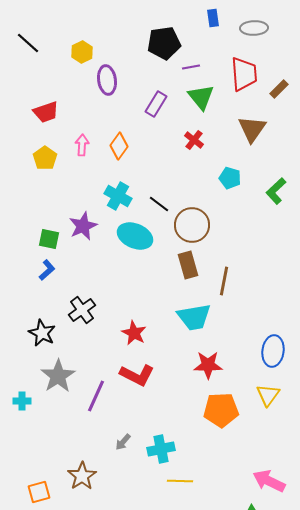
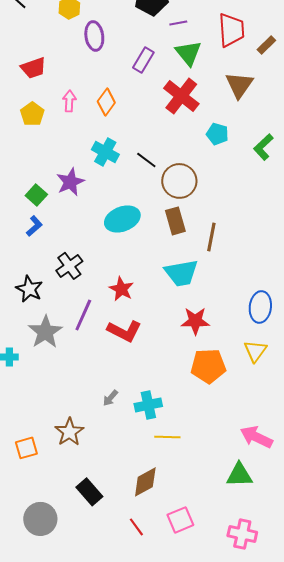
red cross: (194, 140) -> (181, 96), size x1.8
cyan ellipse: (135, 236) -> (122, 219), moved, turned -44
green square: (49, 239) -> (36, 195), turned 30
purple line: (96, 396) -> (83, 315), moved

